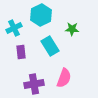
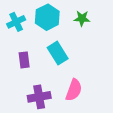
cyan cross: (14, 28) -> (16, 22), moved
green star: (72, 29) -> (82, 18), moved

